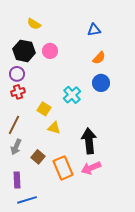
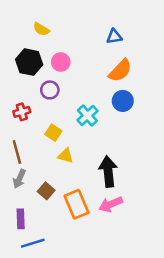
orange semicircle: (99, 58) -> (120, 71), size x1.5
purple circle: (17, 74) -> (50, 90), moved
brown line: (14, 125) -> (17, 152), turned -42

